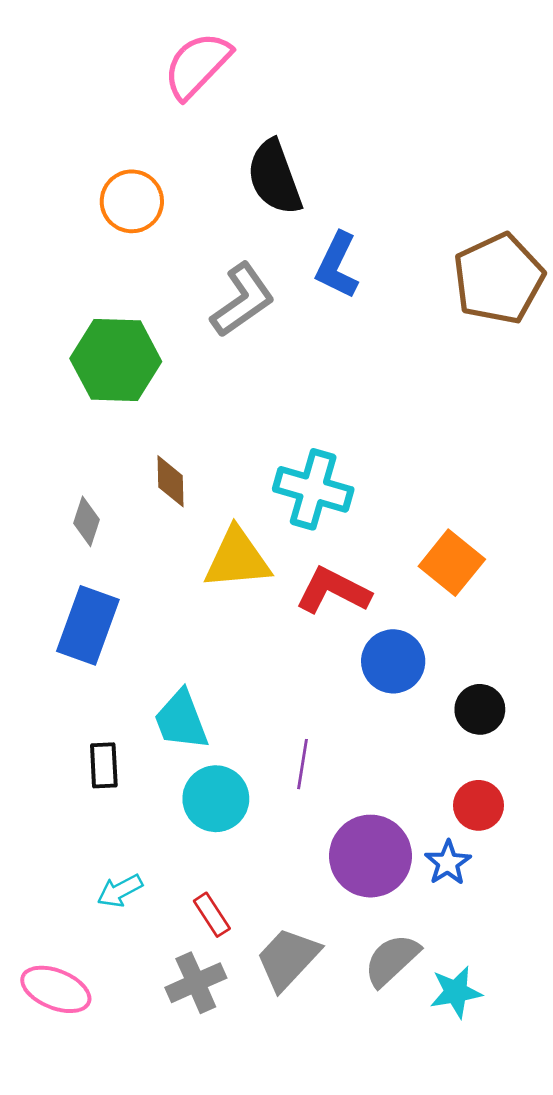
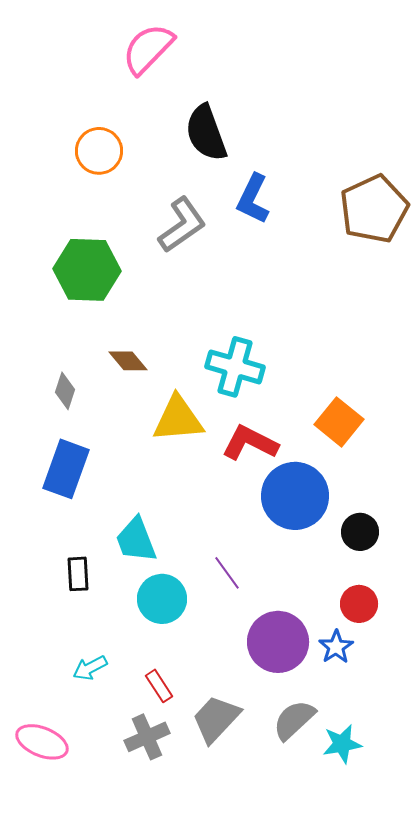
brown diamond: (170, 481) -> (128, 361), turned -39
blue circle: (393, 661) -> (295, 496), size x1.4
purple line: (303, 764) -> (227, 573), turned -45

